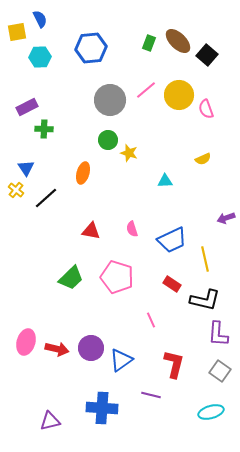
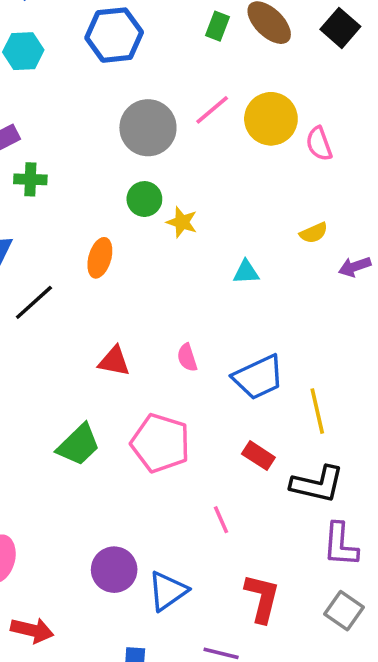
black square: (207, 55) -> (340, 28), moved
purple arrow: (226, 218) -> (355, 267), moved
red arrow: (57, 349) -> (32, 630), moved

